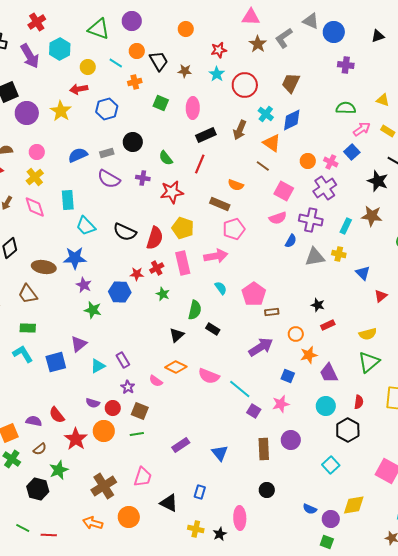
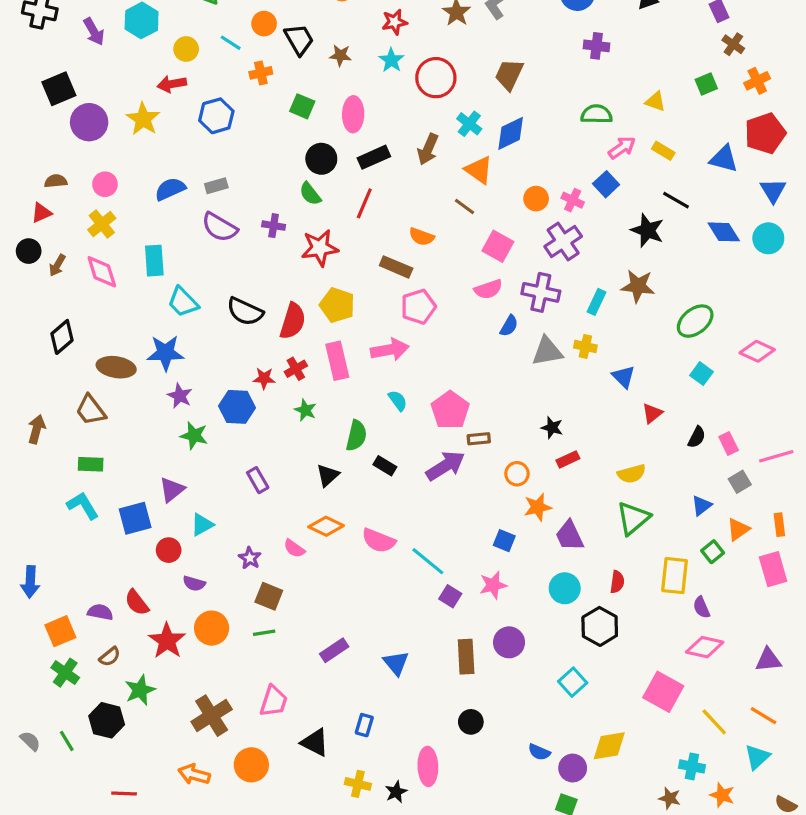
purple arrow: (30, 56) -> (94, 32), size x0.7
black circle: (133, 142) -> (321, 159), moved
purple arrow: (261, 347) -> (445, 466), moved
purple rectangle: (123, 360) -> (258, 480), moved
red circle: (113, 408) -> (169, 550), moved
green line: (23, 528) -> (67, 741), moved, turned 32

